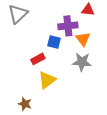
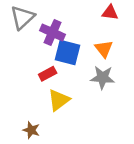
purple cross: (68, 26) -> (53, 33), moved, turned 30
blue square: (54, 42) -> (68, 53), size x1.5

